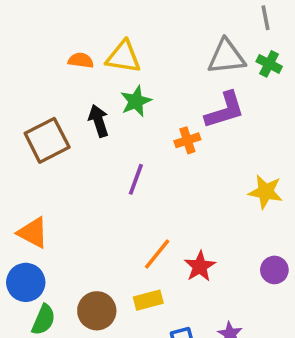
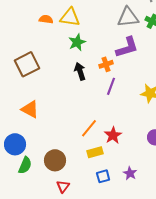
black arrow: (99, 121) -> (80, 71), moved
purple line: (136, 179) -> (111, 86), moved
orange triangle: (33, 233) -> (30, 109), moved
yellow rectangle: (148, 300) -> (95, 152), moved

